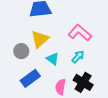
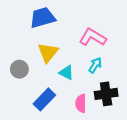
gray circle: (21, 51) -> (19, 69), moved
black cross: (83, 82) -> (106, 94), turned -30

